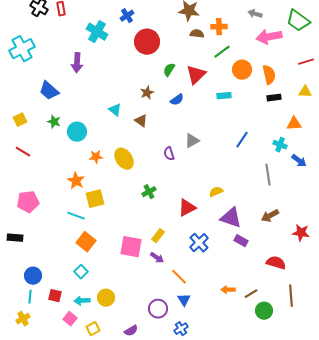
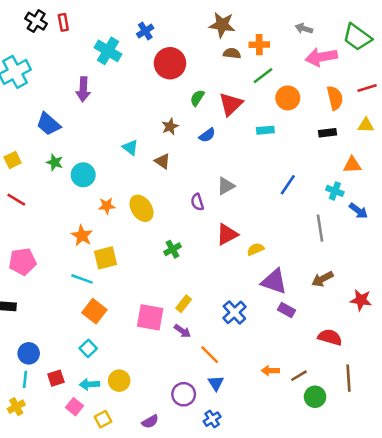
orange semicircle: (269, 75) -> (335, 98), moved
red triangle: (187, 208) -> (227, 234), moved
red square: (55, 296) -> (56, 378), turned -32

